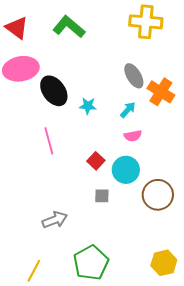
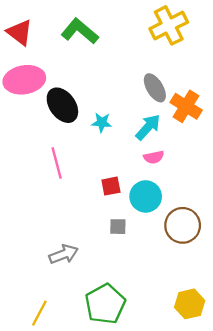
yellow cross: (146, 22) -> (169, 25), turned -32
cyan arrow: (128, 110) -> (148, 127), size x1.4
red square: (96, 161) -> (111, 186), turned 36

